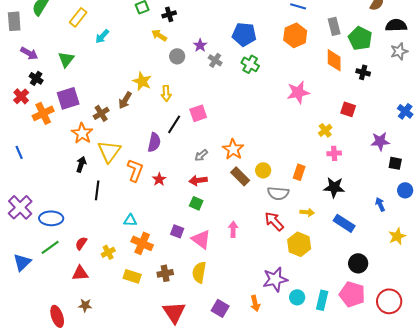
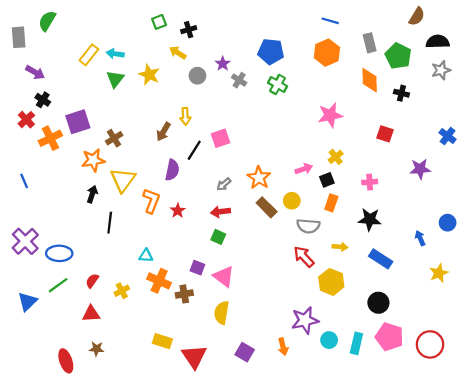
yellow rectangle: (78, 17) -> (89, 55), moved
cyan arrow: (102, 36) -> (115, 54), turned 56
green triangle: (66, 59) -> (115, 79), moved
yellow star: (142, 81) -> (149, 75), moved
brown arrow: (125, 100) -> (163, 132), moved
yellow cross: (325, 130) -> (336, 157), moved
orange star: (82, 133) -> (93, 160), turned 30
black square: (395, 163) -> (327, 180), moved, turned -32
pink arrow: (233, 229) -> (304, 169), moved, turned 70
black circle: (358, 263) -> (378, 303), moved
brown cross: (165, 273) -> (184, 294), moved
yellow rectangle: (132, 276) -> (162, 341), moved

